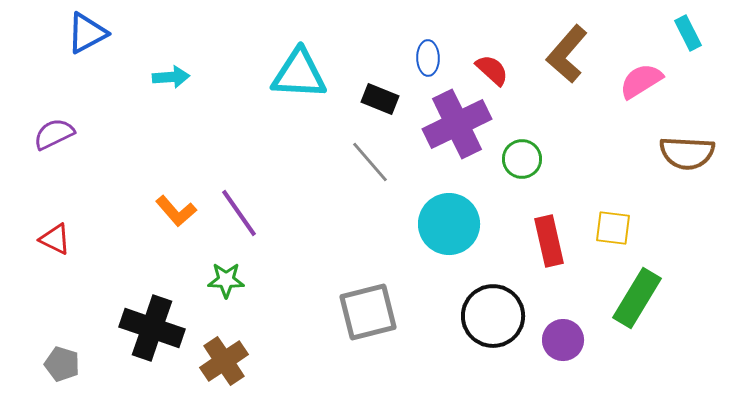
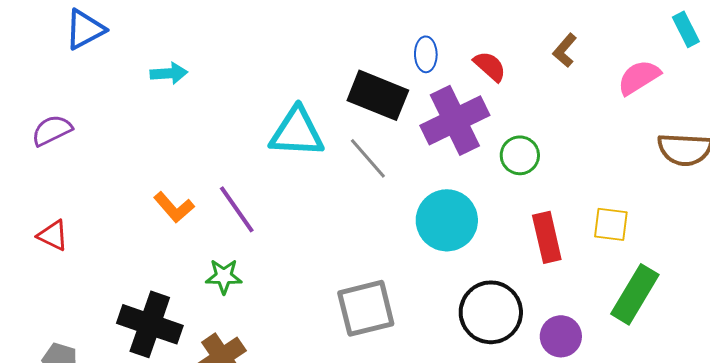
brown L-shape: (567, 54) -> (565, 50), size x0.6
cyan triangle: (299, 74) -> (297, 132), moved
black rectangle: (380, 99) -> (378, 95), size x1.6

